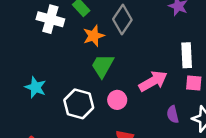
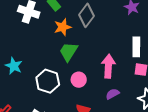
pink arrow: (153, 81) -> (108, 66), turned -60
purple semicircle: (173, 114) -> (113, 94), moved, turned 72

